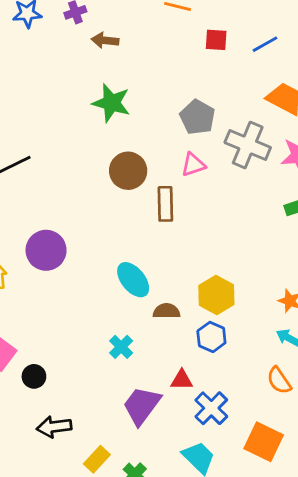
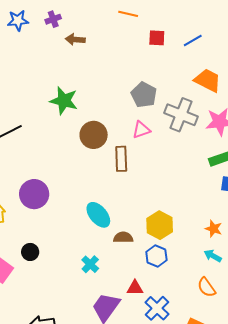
green star: (111, 103) -> (64, 101), moved
black circle: (34, 376) -> (30, 252), moved

